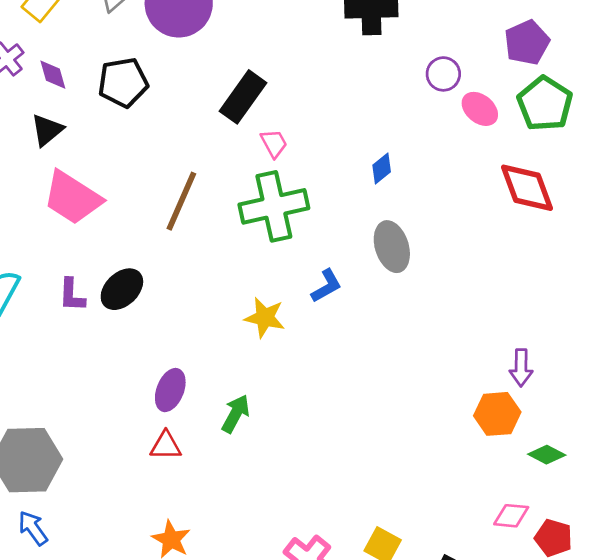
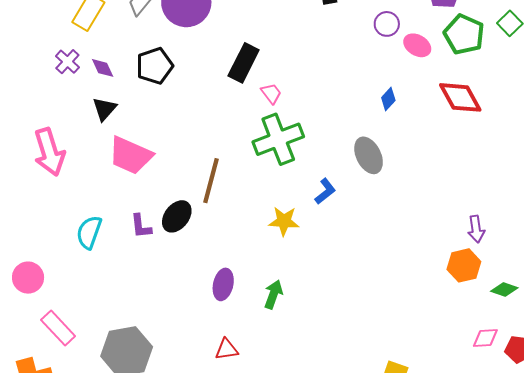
blue diamond: (382, 169) -> (388, 99), moved
brown line: (181, 201) -> (211, 181), moved
red triangle: (166, 446) -> (227, 349), moved

